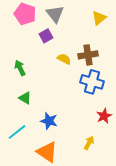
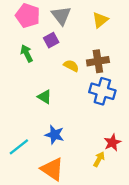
yellow triangle: (99, 18) -> (100, 20), moved
green arrow: (20, 68) -> (27, 53), moved
green triangle: (25, 98) -> (44, 97), moved
red star: (104, 116) -> (112, 142), moved

